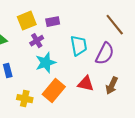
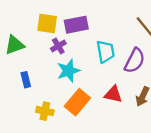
yellow square: (27, 21) -> (47, 24), turned 30
purple rectangle: (53, 22) -> (76, 25), size x1.5

